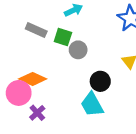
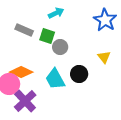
cyan trapezoid: (92, 105) -> (55, 79), moved
purple cross: (37, 113) -> (25, 101), size x1.6

